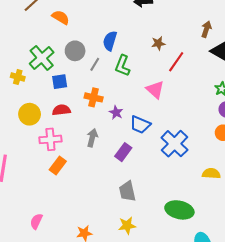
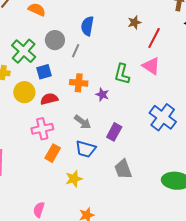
green L-shape: (123, 66) -> (122, 74), moved
pink triangle: (155, 90) -> (151, 66), moved
yellow circle: (30, 114) -> (24, 92), moved
blue trapezoid: (140, 125) -> (86, 149), moved
gray arrow: (92, 138) -> (82, 122), turned 120
yellow star: (127, 225) -> (74, 179), moved

